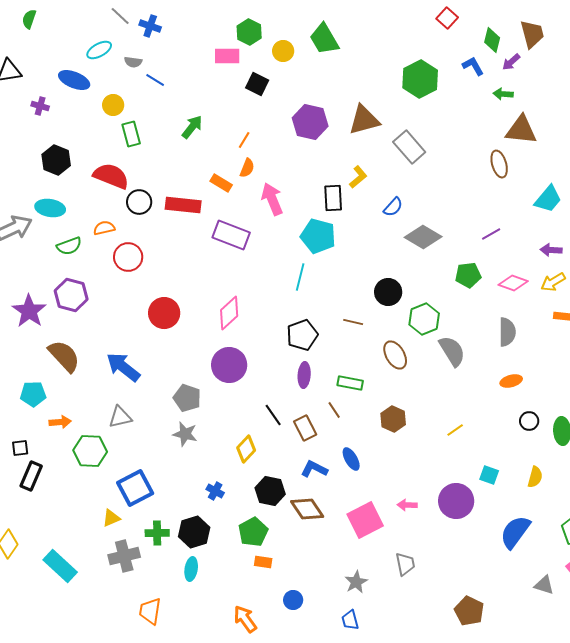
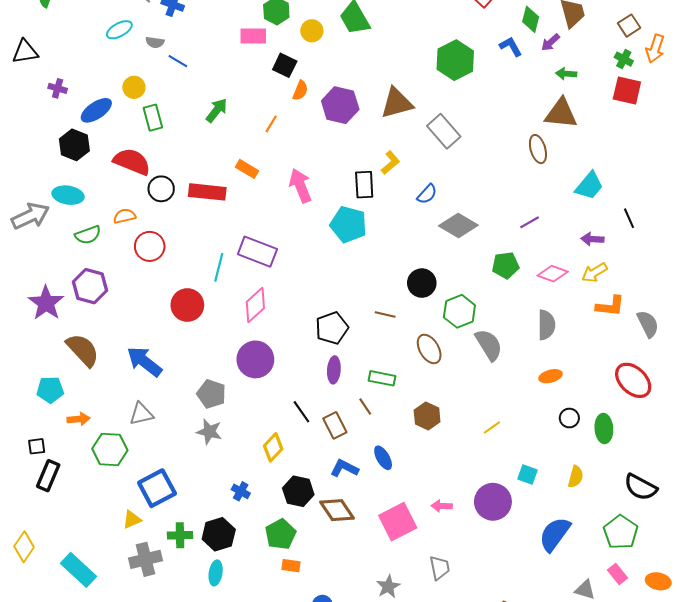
blue ellipse: (74, 80) -> (96, 110), moved, turned -56
green arrow: (503, 94) -> (566, 74), moved
orange semicircle: (247, 168) -> (300, 90), moved
purple rectangle: (231, 235) -> (257, 252), moved
cyan line: (300, 277) -> (219, 267), moved

